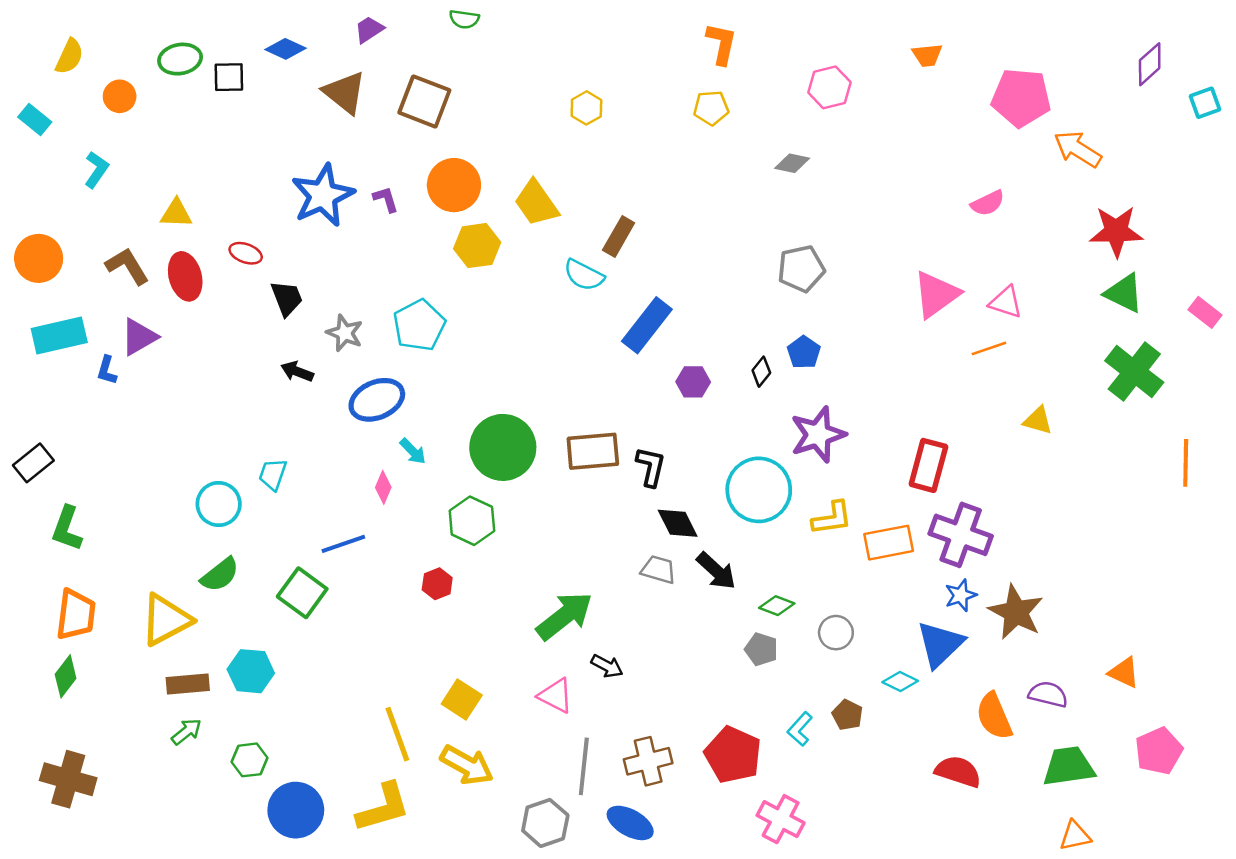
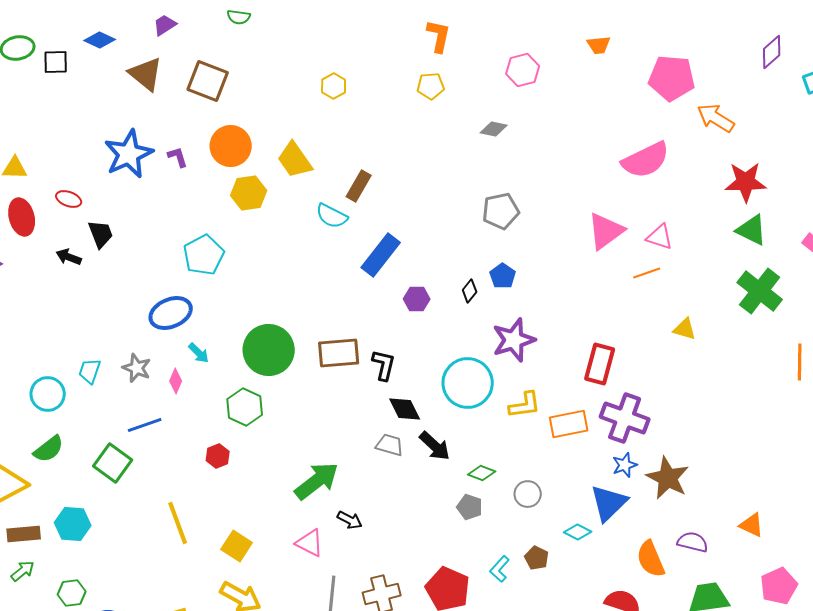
pink semicircle: (988, 203) -> (646, 160), size x1.8
gray star: (345, 333) -> (137, 368), moved
black arrow: (297, 372) -> (69, 257), moved
yellow line: (397, 734) -> (178, 523), moved

